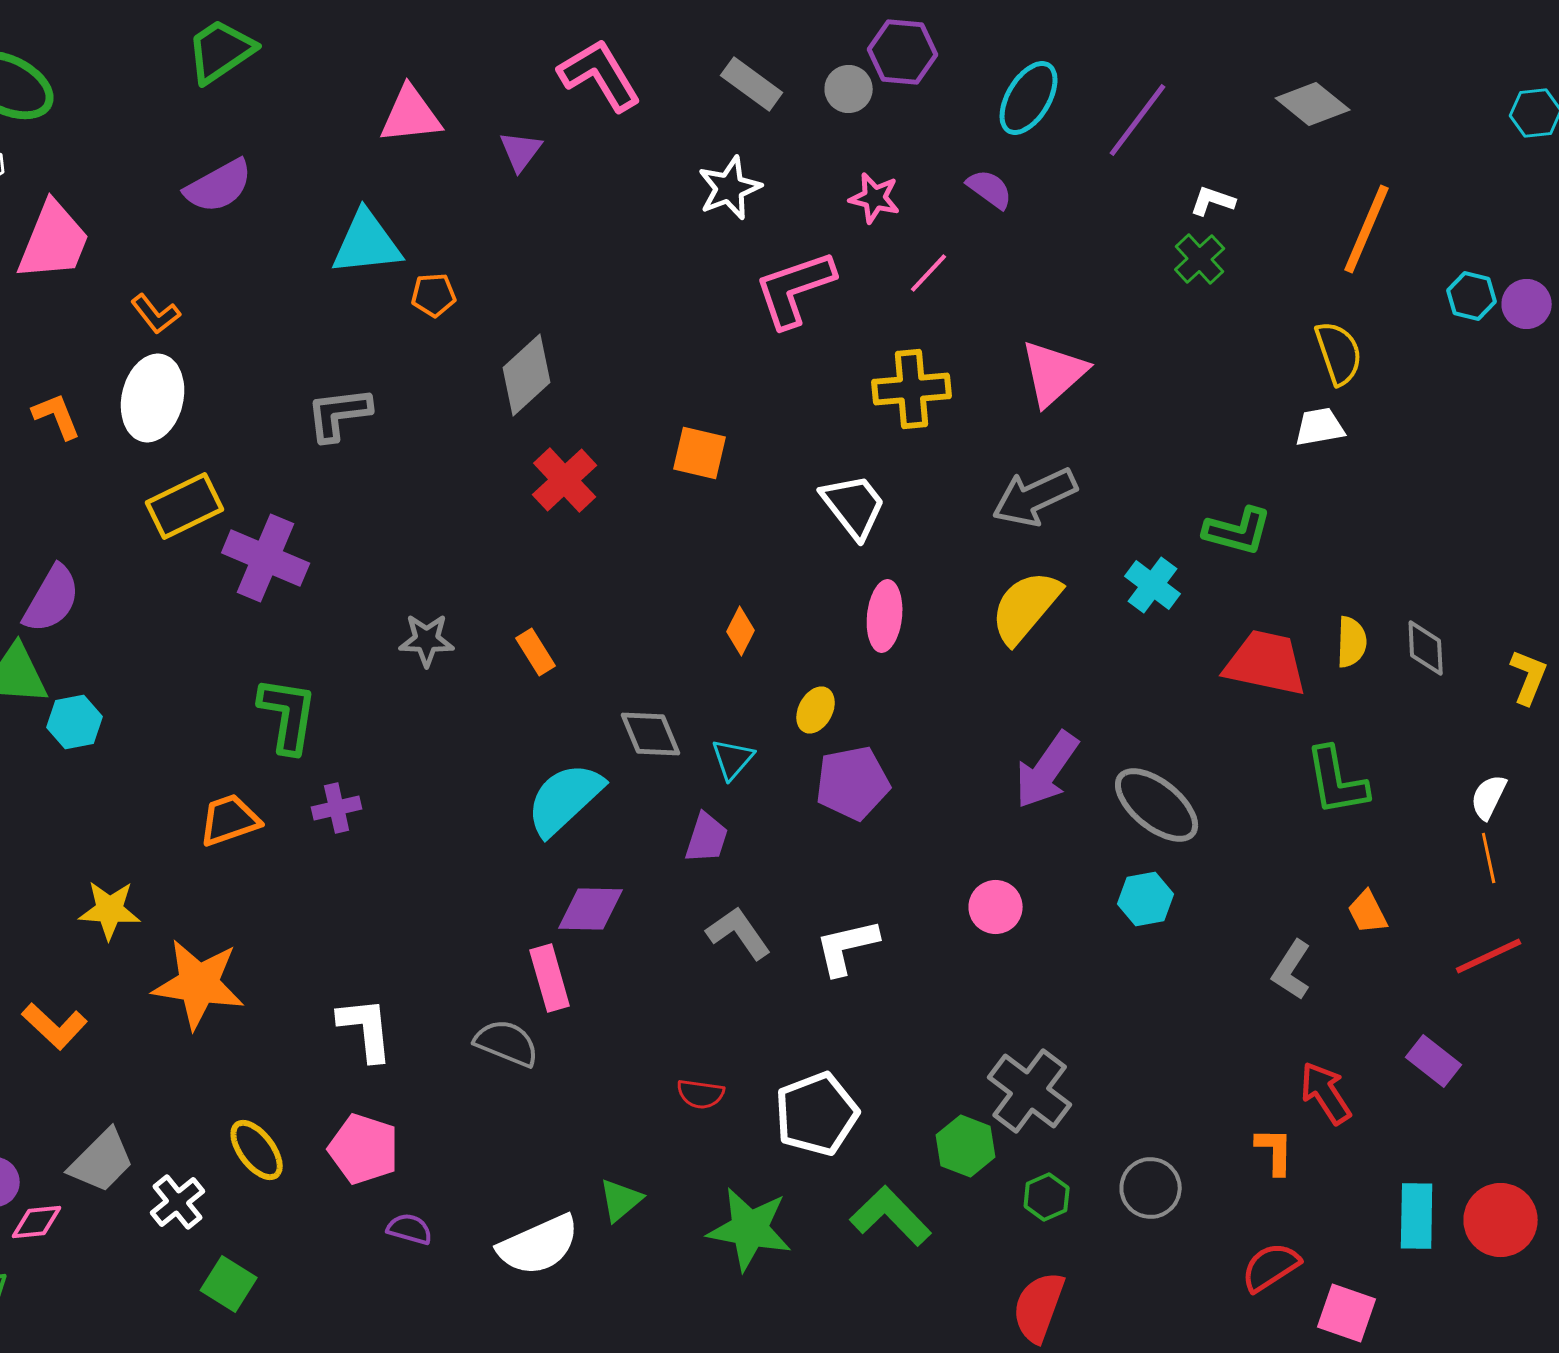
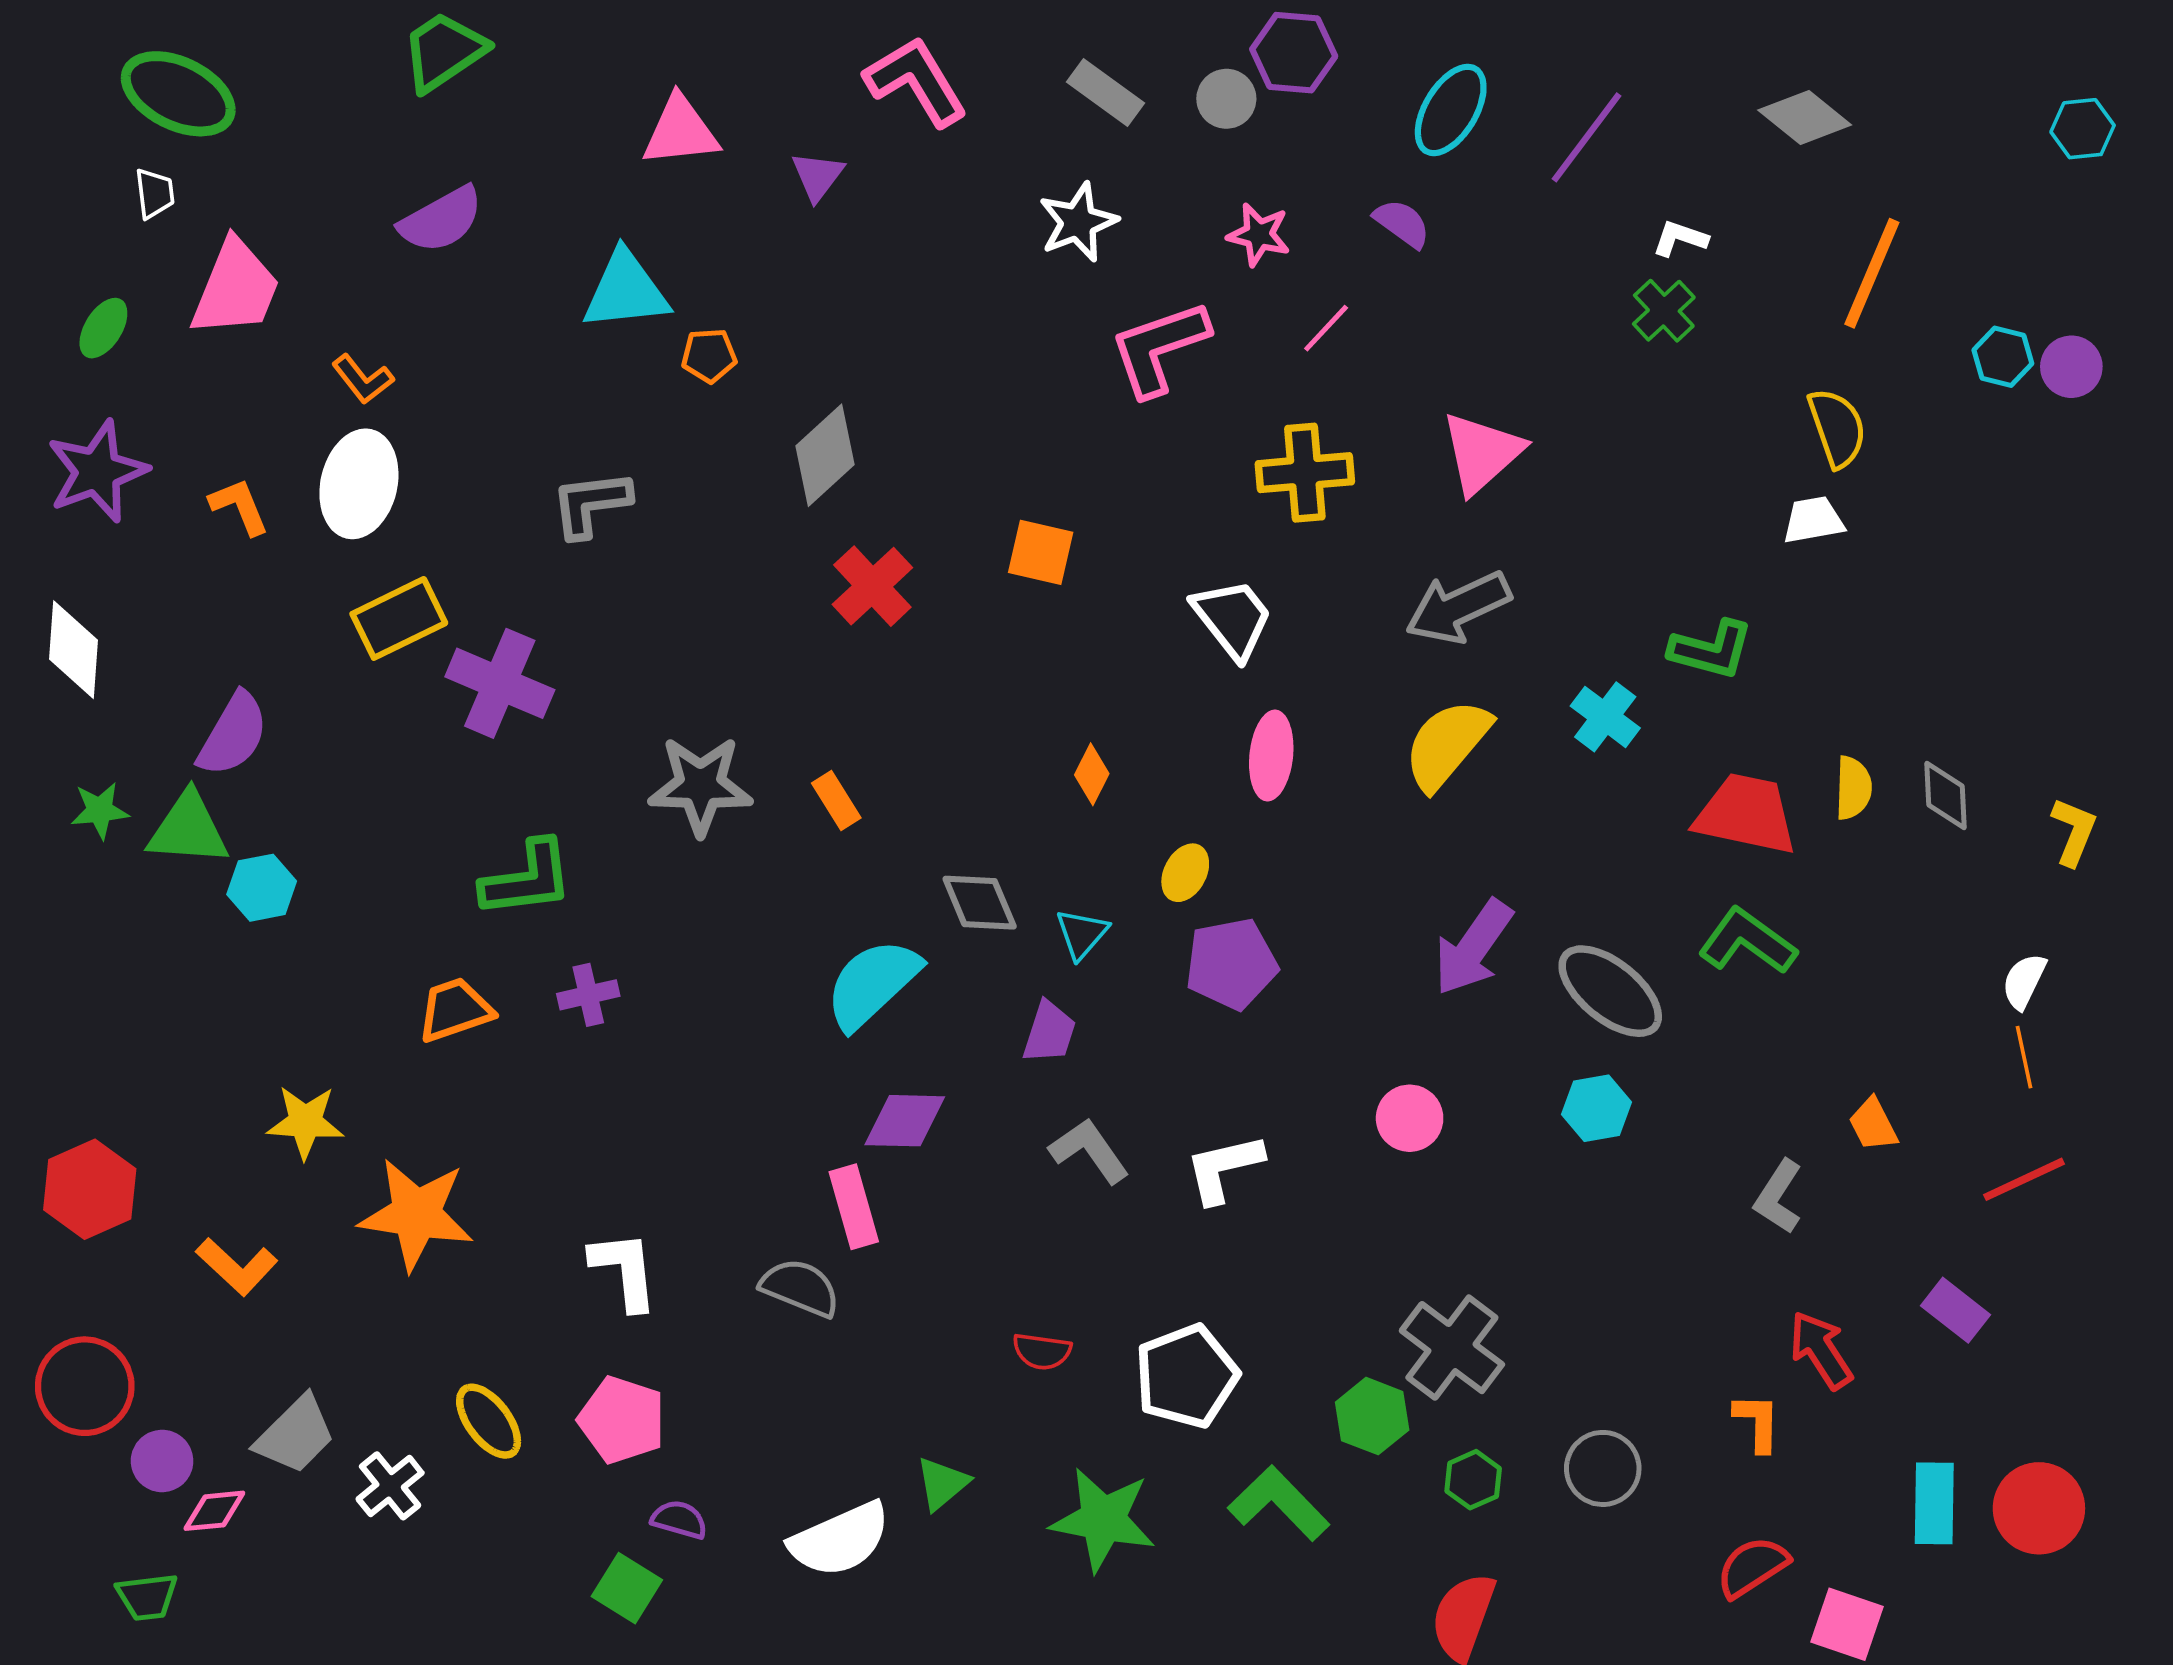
gray star: (427, 640) -> (700, 785), size x1.5
green L-shape: (288, 715) -> (527, 879), turned 74
green L-shape: (1337, 781) -> (1747, 941), moved, turned 136
green square: (229, 1284) -> (627, 1588), moved

